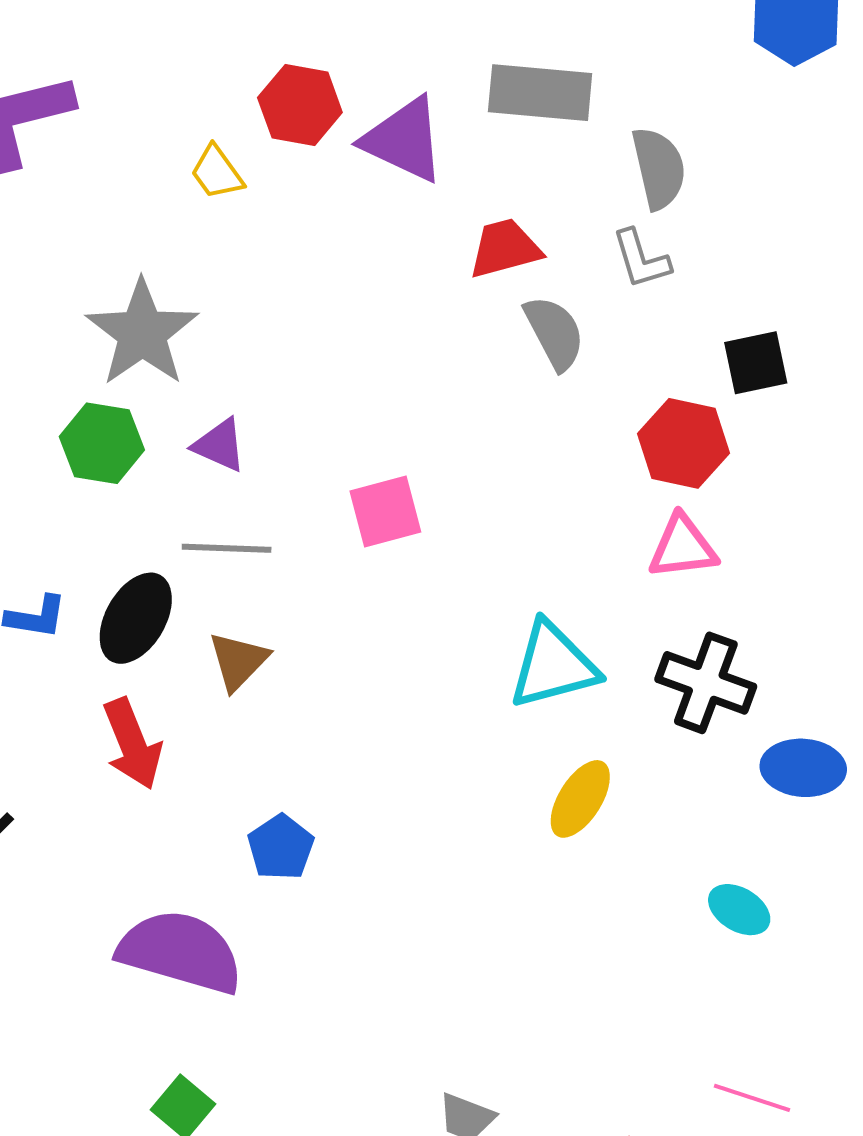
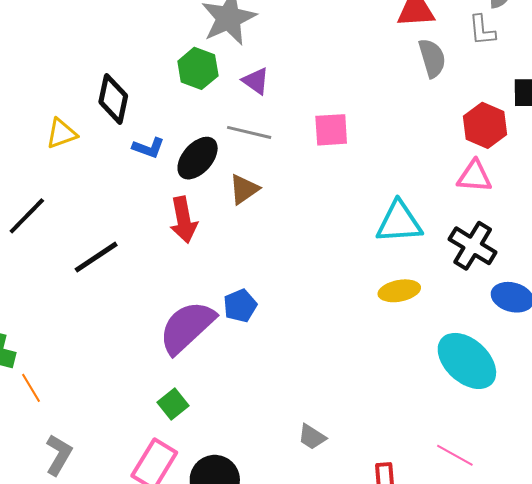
yellow ellipse: (580, 799) -> (399, 291), turned 36
blue pentagon: (281, 847) -> (240, 306), moved
cyan ellipse: (739, 910) -> (467, 361), size x2.0
purple semicircle: (180, 952) -> (187, 327), turned -70

